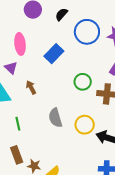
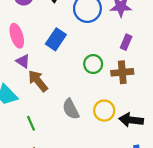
purple triangle: (11, 68) -> (23, 61), moved
brown arrow: (31, 87) -> (38, 81), size x1.5

